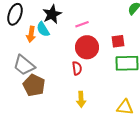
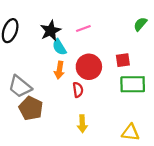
pink line: (82, 24) -> (83, 28), moved
cyan semicircle: (43, 29) -> (59, 47), moved
orange arrow: (31, 34) -> (59, 70), moved

